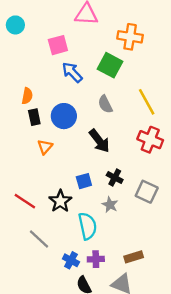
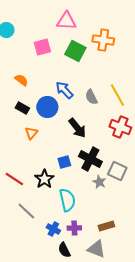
green square: (110, 65) -> (75, 51), moved
blue arrow: (72, 72) -> (64, 90), moved
orange semicircle: (27, 96) -> (21, 80), moved, turned -64
gray semicircle: (105, 104) -> (91, 97), moved
black rectangle: (34, 117) -> (22, 108), turned -48
black cross: (115, 178) -> (90, 159), size x1.6
gray star: (110, 205) -> (99, 182), moved

